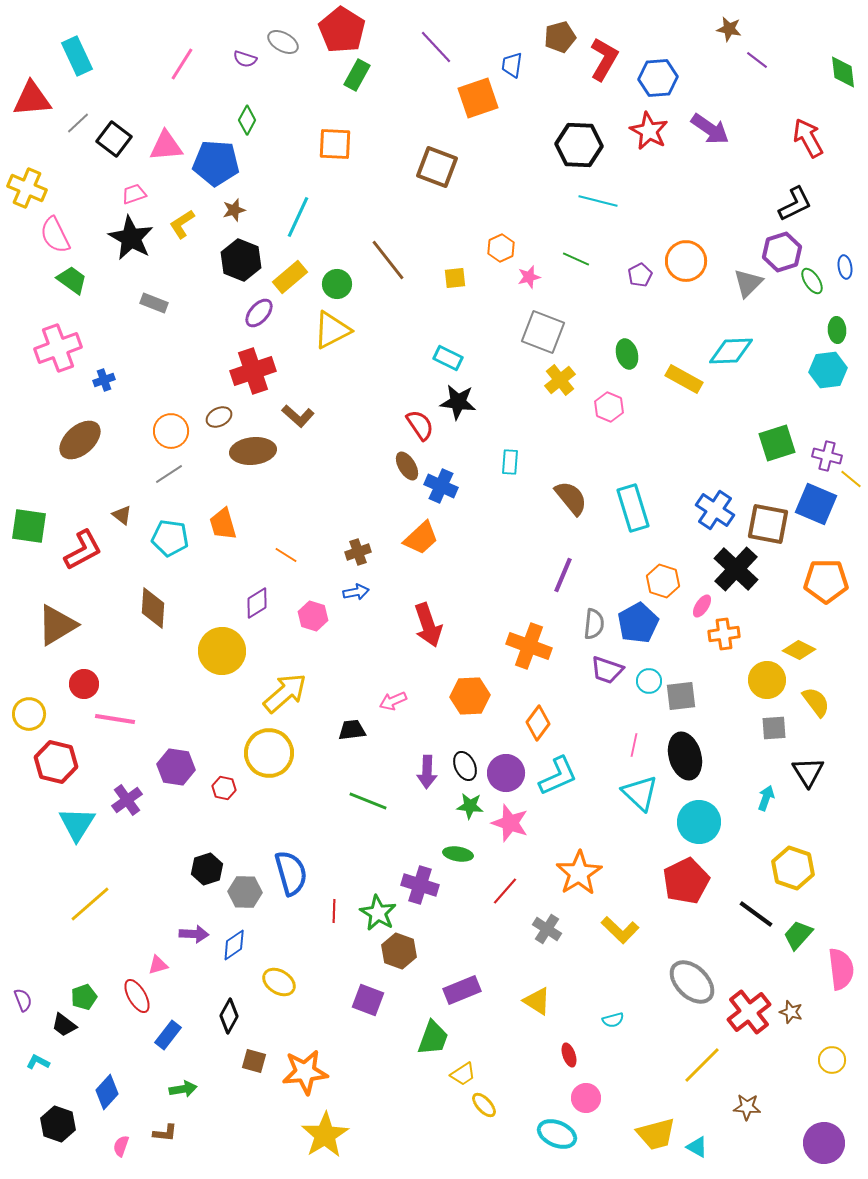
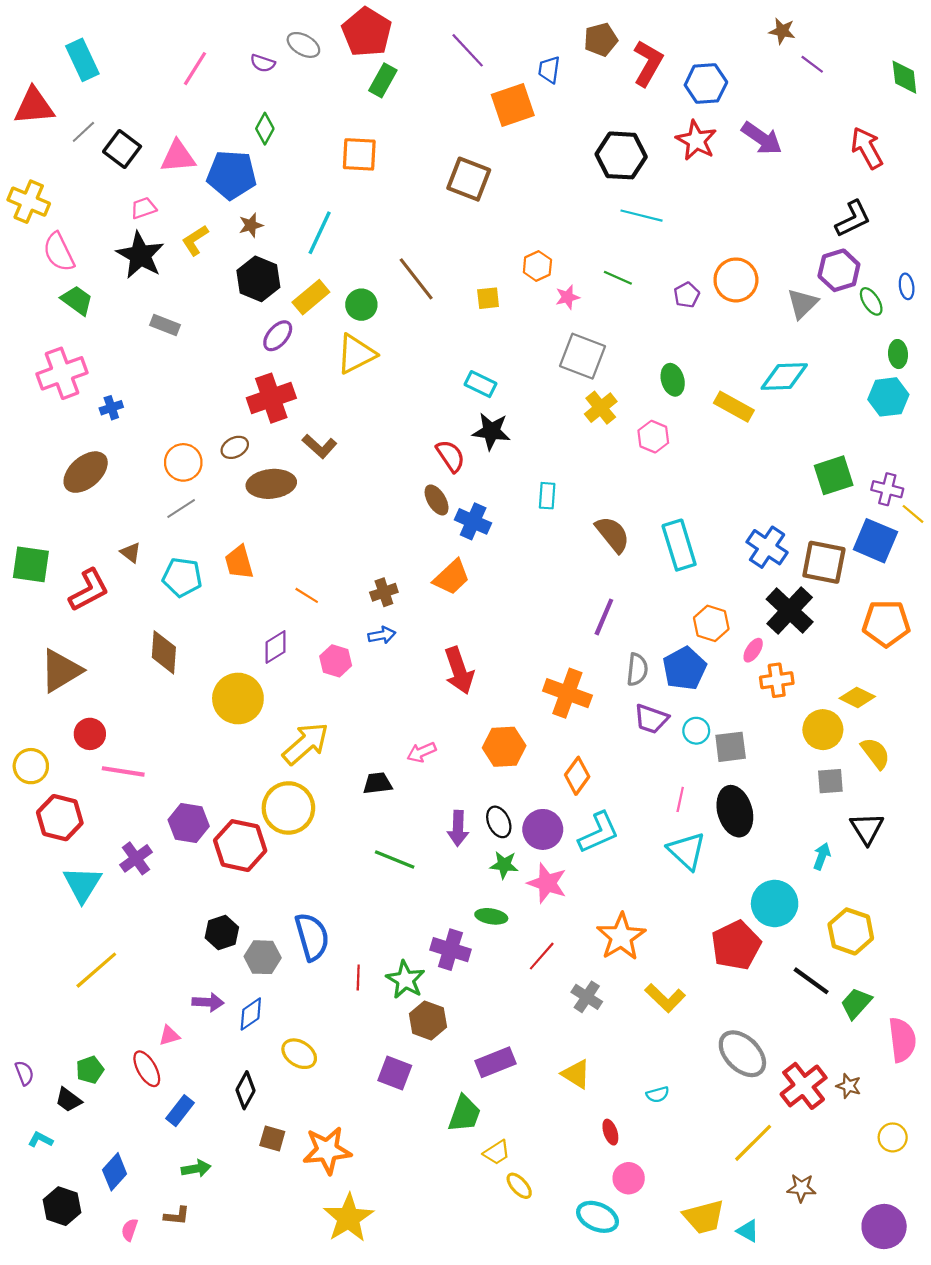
red hexagon: (224, 788) -> (240, 846), size x2.0
cyan circle: (699, 822) -> (775, 903), moved

